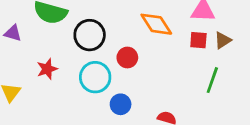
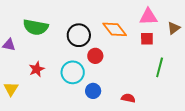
black circle: (90, 35) -> (79, 35), moved
brown triangle: (223, 40) -> (174, 28), moved

